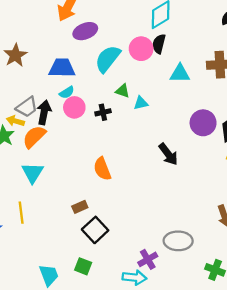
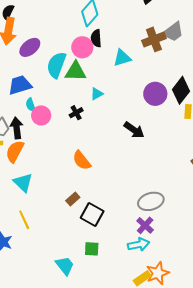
green triangle: (123, 91) -> (76, 71), moved, size x1.6
cyan semicircle: (67, 92) -> (31, 105), turned 120
black cross: (103, 112) -> (76, 113), moved
gray ellipse: (178, 241) -> (151, 201), moved

